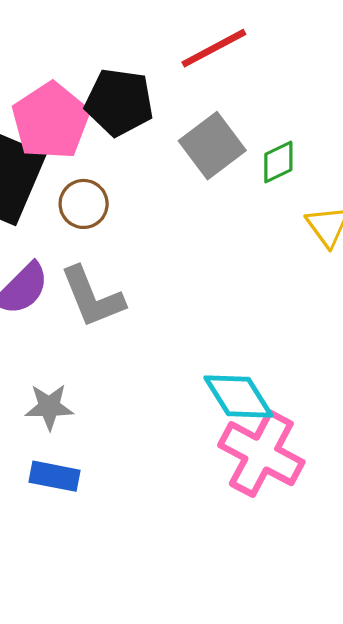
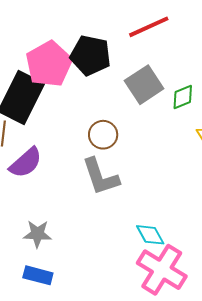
brown circle: (84, 204) -> (103, 135), moved
gray L-shape: (92, 297) -> (101, 177), moved
cyan diamond: (238, 396) -> (150, 235), size x0.7

